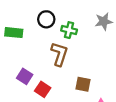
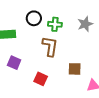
gray star: (104, 21) -> (85, 24), moved
purple square: (25, 76) -> (14, 63), moved

